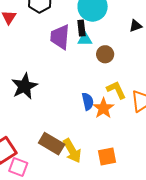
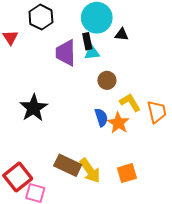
black triangle: (136, 26) -> (122, 34), moved, turned 32
brown circle: (105, 54) -> (107, 80), moved

